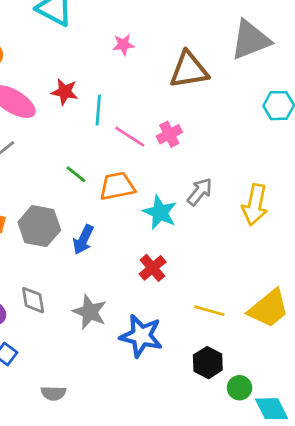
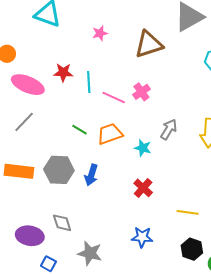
cyan star: (160, 212) -> (143, 148), size x0.7
gray star: (90, 312) -> (90, 253), moved
blue star: (141, 336) -> (142, 237), size x0.7

